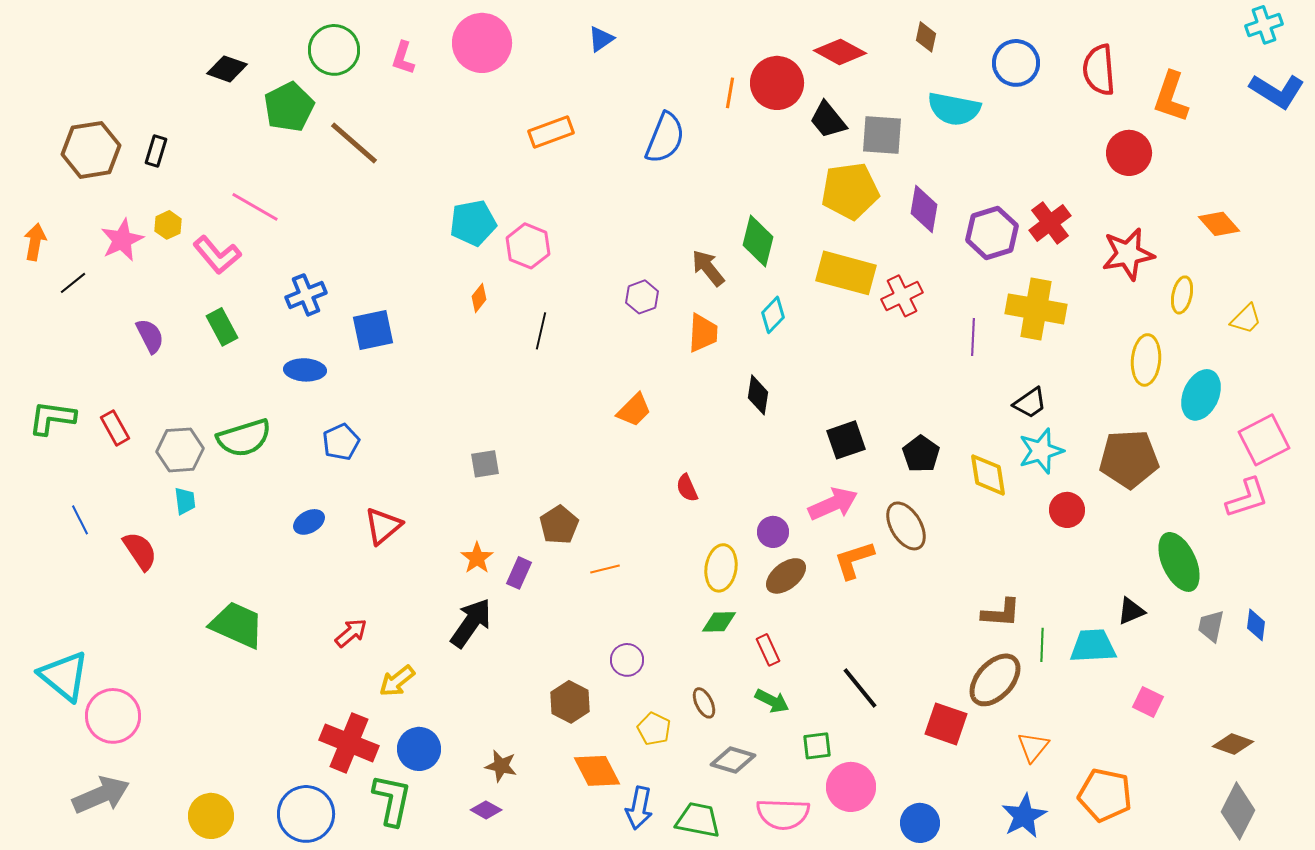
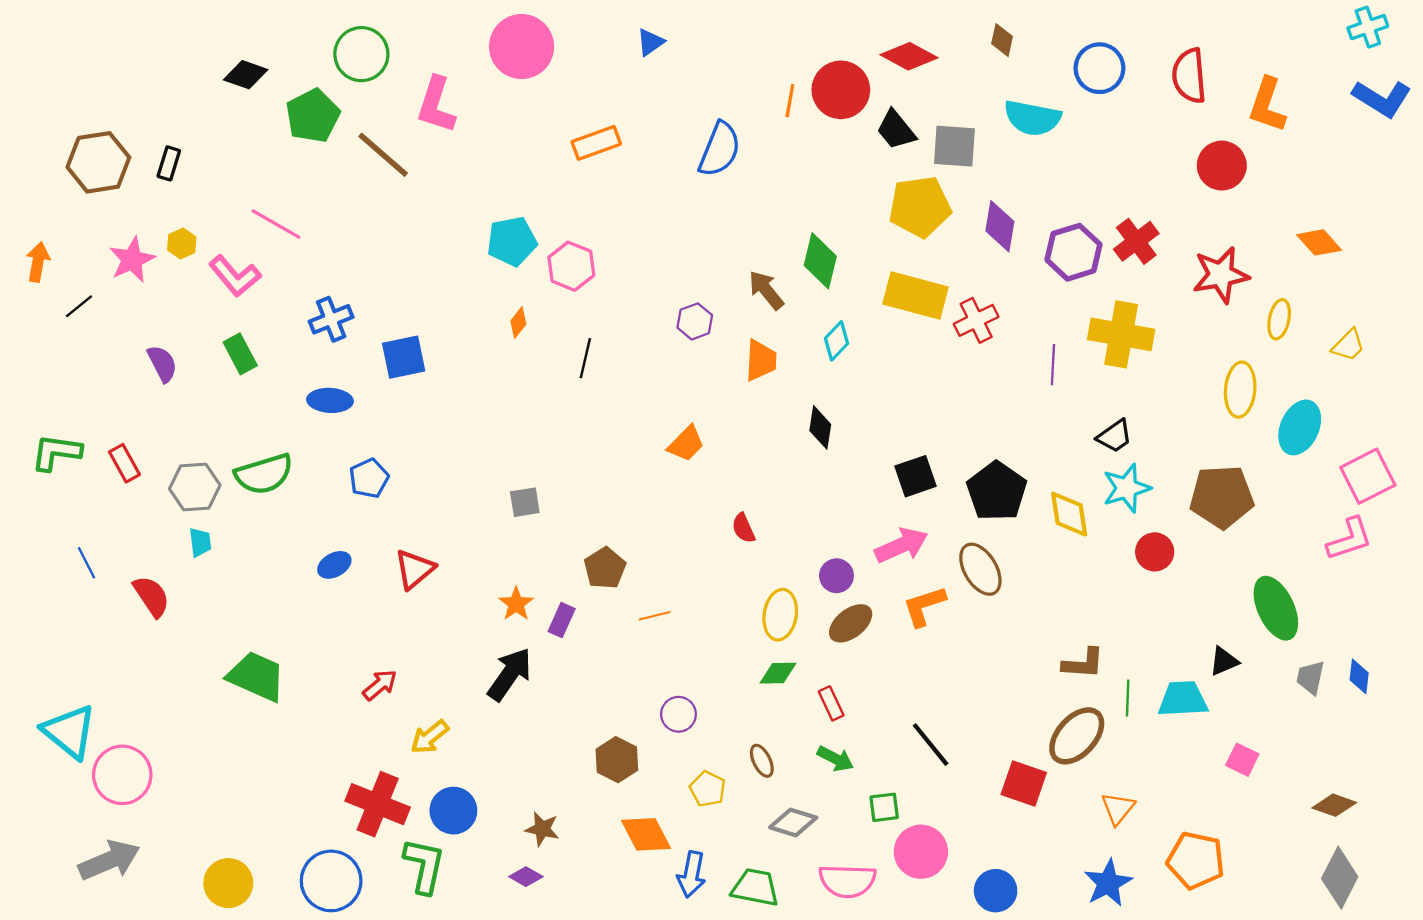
pink L-shape: (403, 58) -> (436, 105), moved, size x1.6
black pentagon: (921, 454) -> (997, 491), size x1.5

